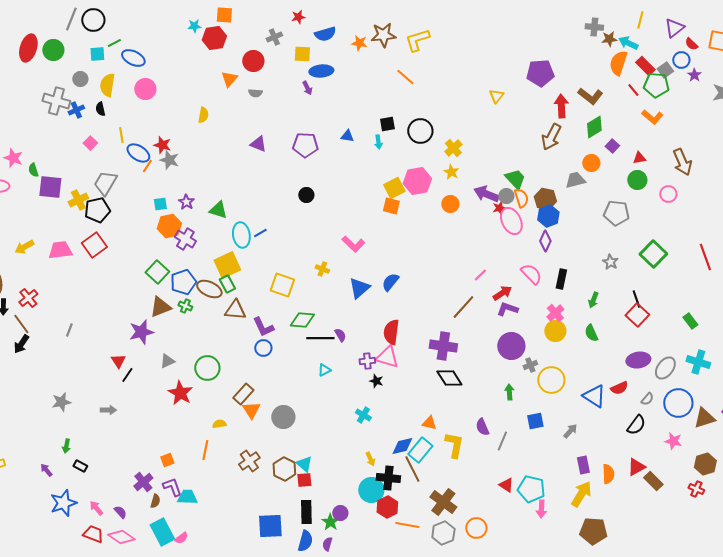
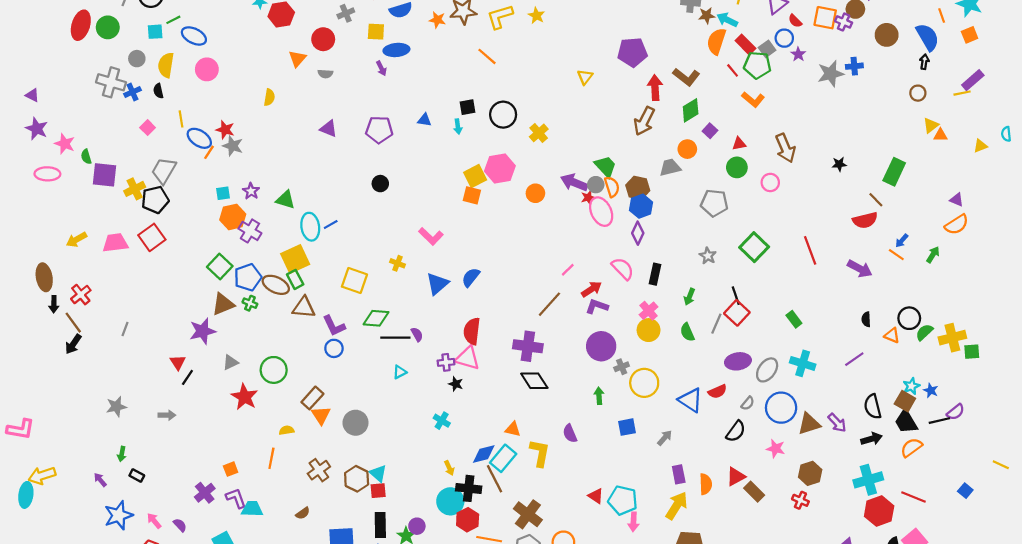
yellow star: (451, 172) -> (536, 16), moved
gray line: (502, 441) -> (716, 324), moved
brown semicircle: (155, 501) -> (303, 513), moved, turned 40

